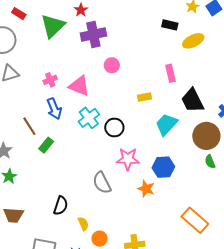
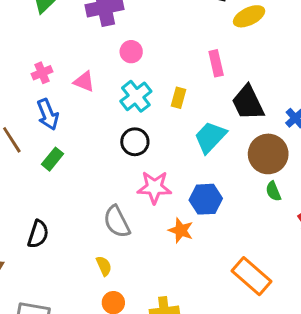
pink triangle: (79, 86) -> (84, 82), size x0.7
yellow rectangle: (144, 97) -> (178, 98), turned -64
cyan cross: (89, 118) -> (136, 96), moved
green rectangle: (46, 145) -> (53, 159), moved
black semicircle: (61, 206) -> (38, 234), moved
yellow semicircle: (83, 224) -> (104, 266), moved

